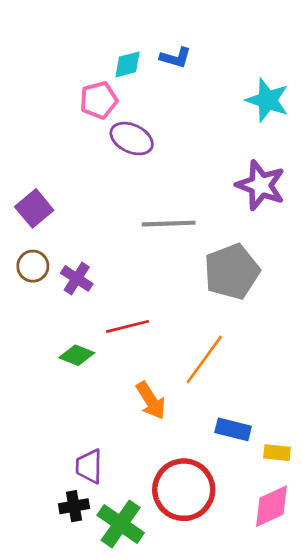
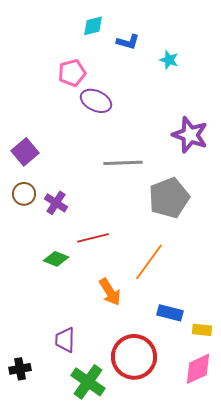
cyan diamond: (127, 64) -> (93, 26), moved
cyan star: (267, 100) -> (169, 60), moved, size x0.6
black cross: (74, 506) -> (20, 369), moved

